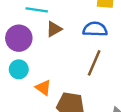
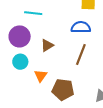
brown triangle: (54, 29) -> (47, 45), moved
orange triangle: (43, 88) -> (41, 76), turned 32

